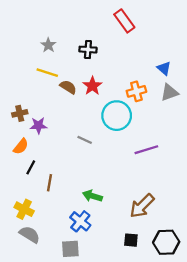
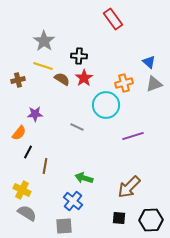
gray star: (48, 45) -> (44, 41), size x1.5
black cross: (88, 50) -> (79, 56), moved
brown cross: (20, 113) -> (18, 80), moved

